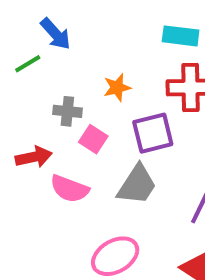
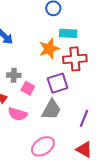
orange star: (117, 88) -> (49, 49), moved, size x1.5

